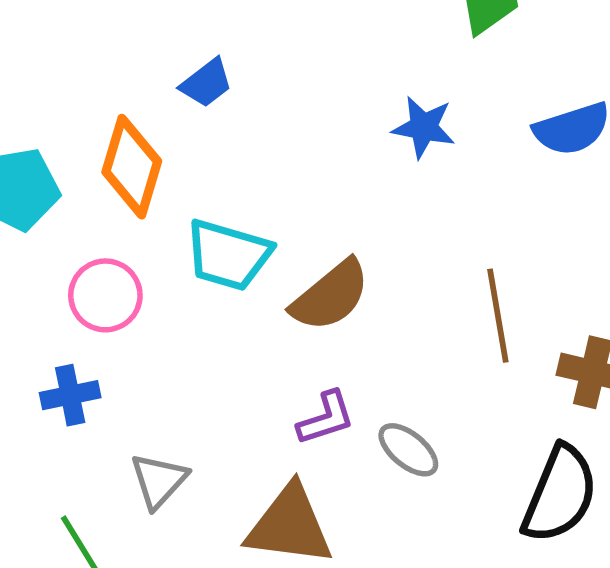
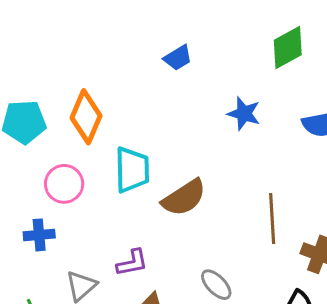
blue trapezoid: (206, 83) -> (178, 58), moved
cyan trapezoid: (228, 255) -> (132, 170), turned -114
purple L-shape: (326, 418) -> (132, 263), moved

